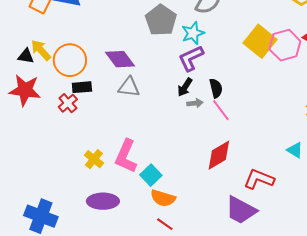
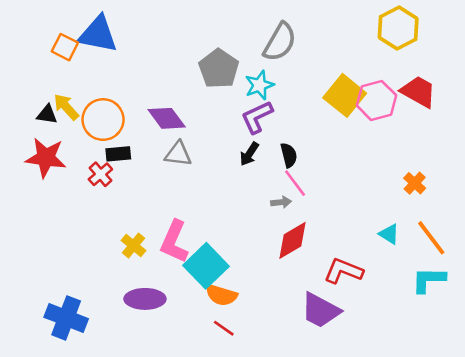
gray arrow: (195, 103) -> (281, 202), moved
cyan square: (151, 175) -> (206, 266), size x1.6

